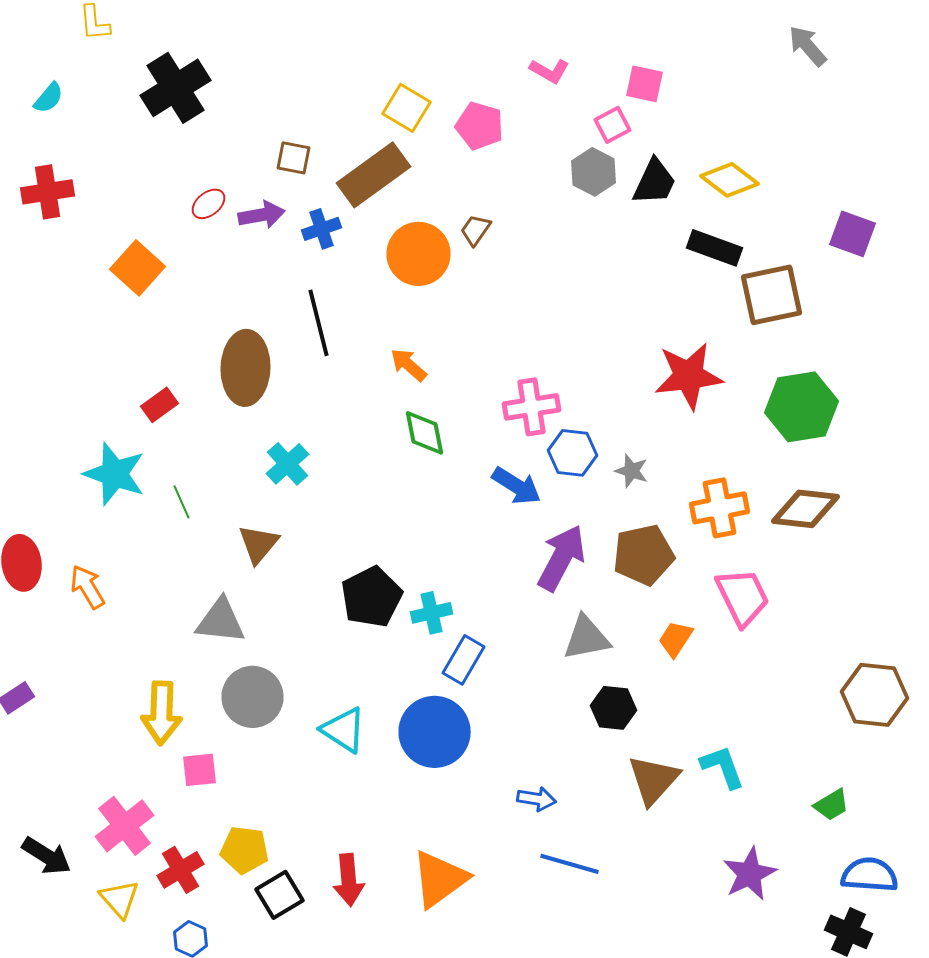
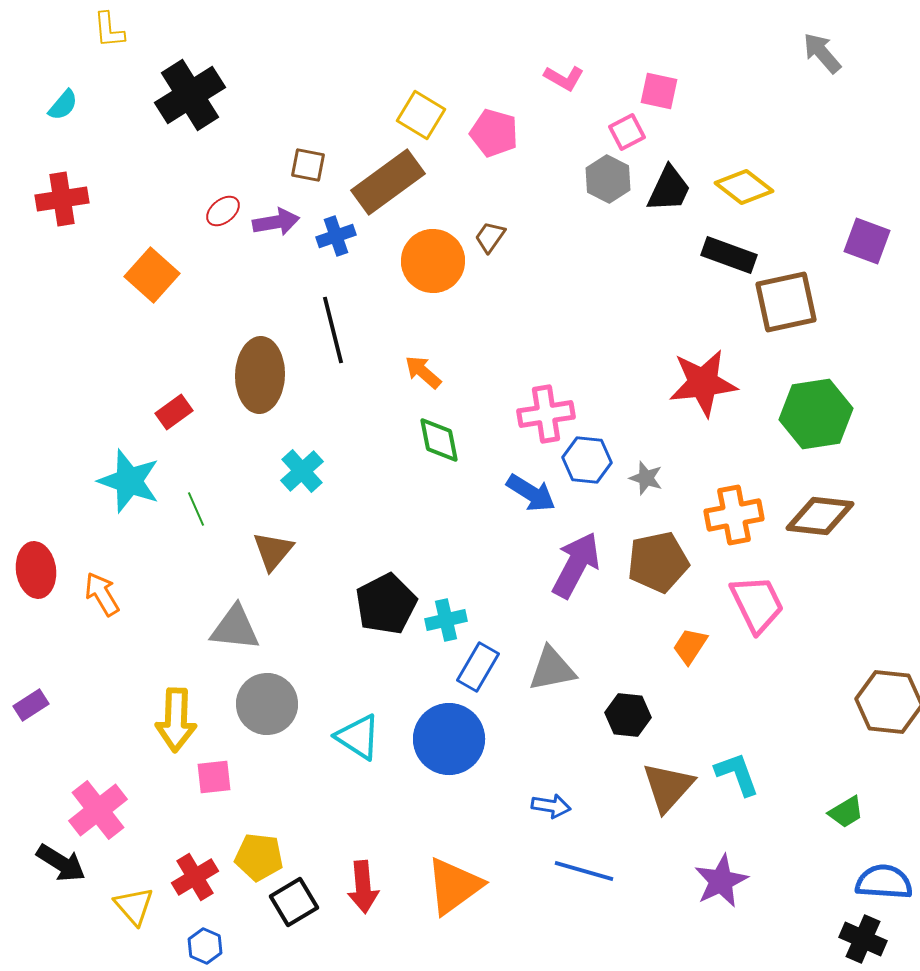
gray triangle: (586, 638) -> (552, 669), moved
pink cross: (124, 826) -> (98, 810), moved
purple star: (750, 874) -> (721, 881), moved

